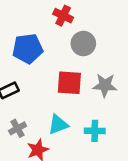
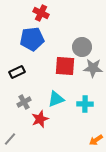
red cross: (63, 16) -> (41, 13), moved
gray circle: (83, 44) -> (82, 47), moved

